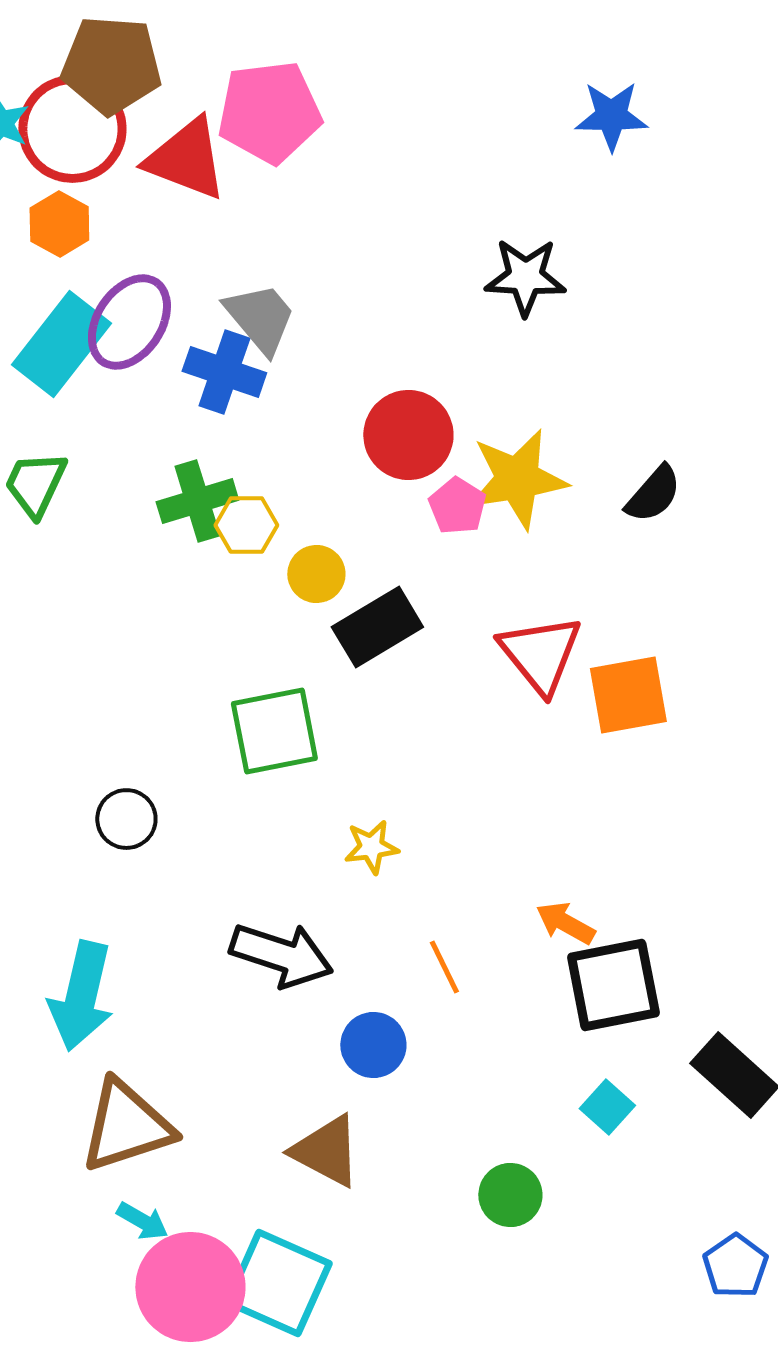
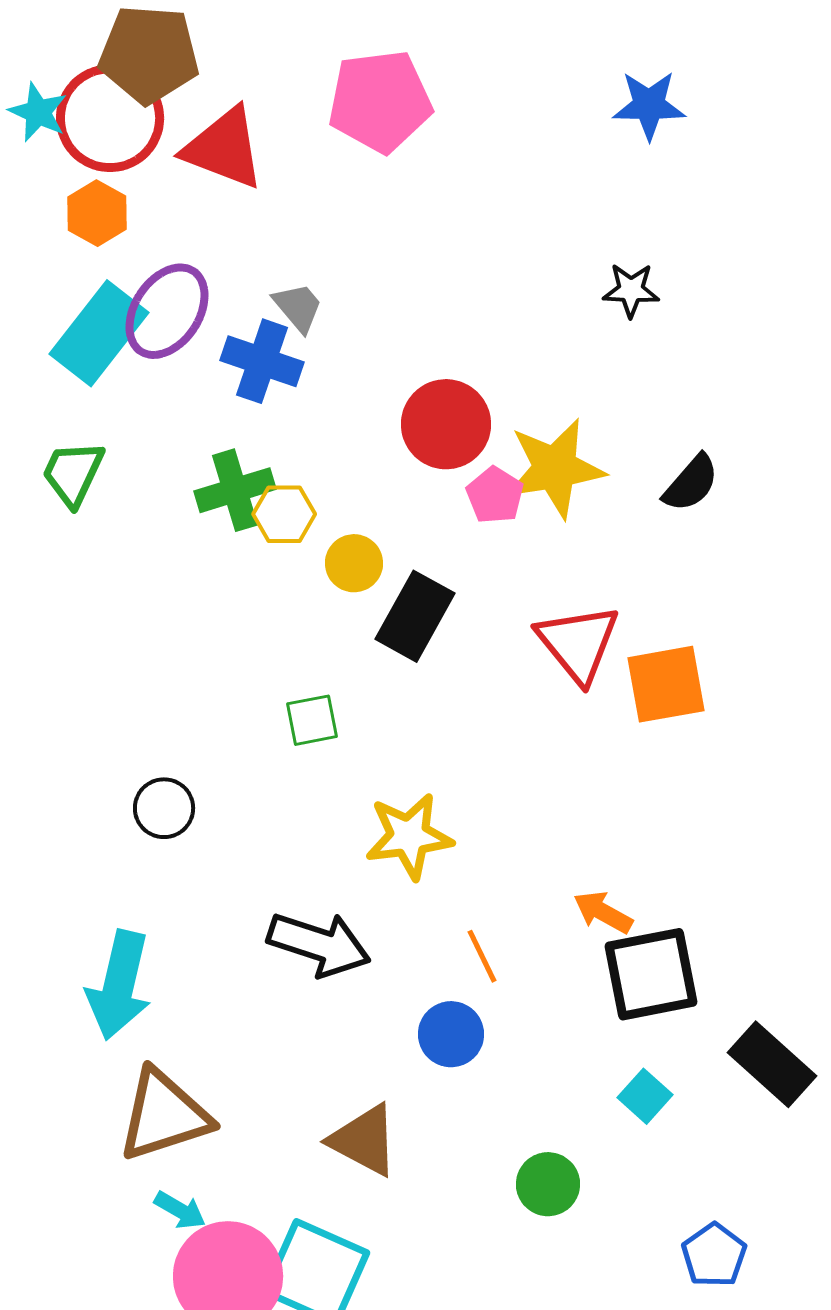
pink pentagon: (269, 112) -> (380, 101), moved
black star: (525, 277) -> (631, 290), moved, size x0.7
gray trapezoid: (260, 318) -> (298, 307), size x0.7
black rectangle: (377, 627) -> (415, 616), turned -30
green square: (274, 731) -> (312, 720), size x0.6
yellow star: (371, 847) -> (409, 836), size x1.6
blue circle: (373, 1045) -> (451, 1034), moved
blue pentagon: (735, 1266) -> (714, 1255), moved

